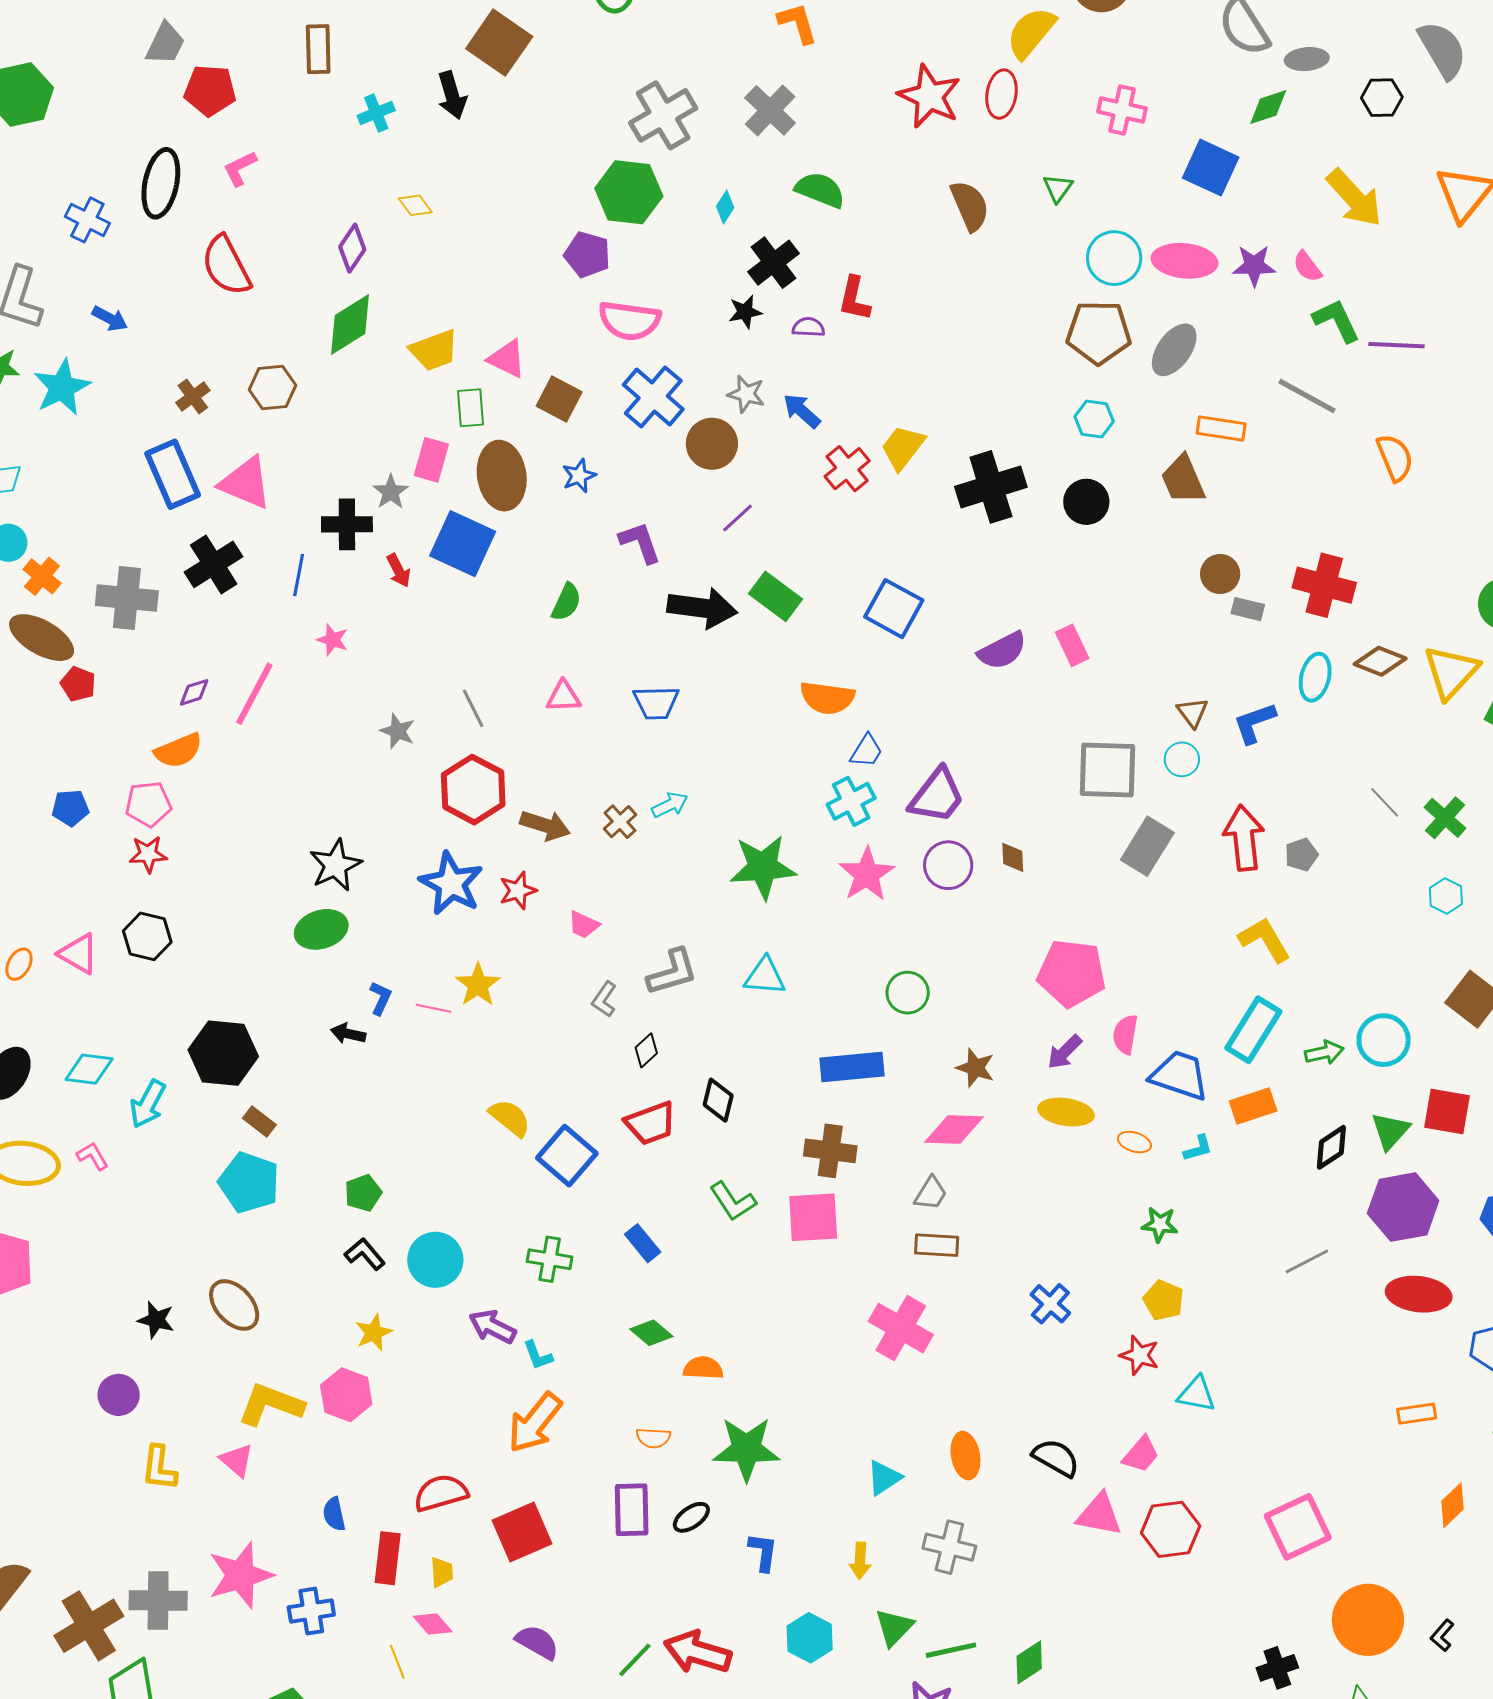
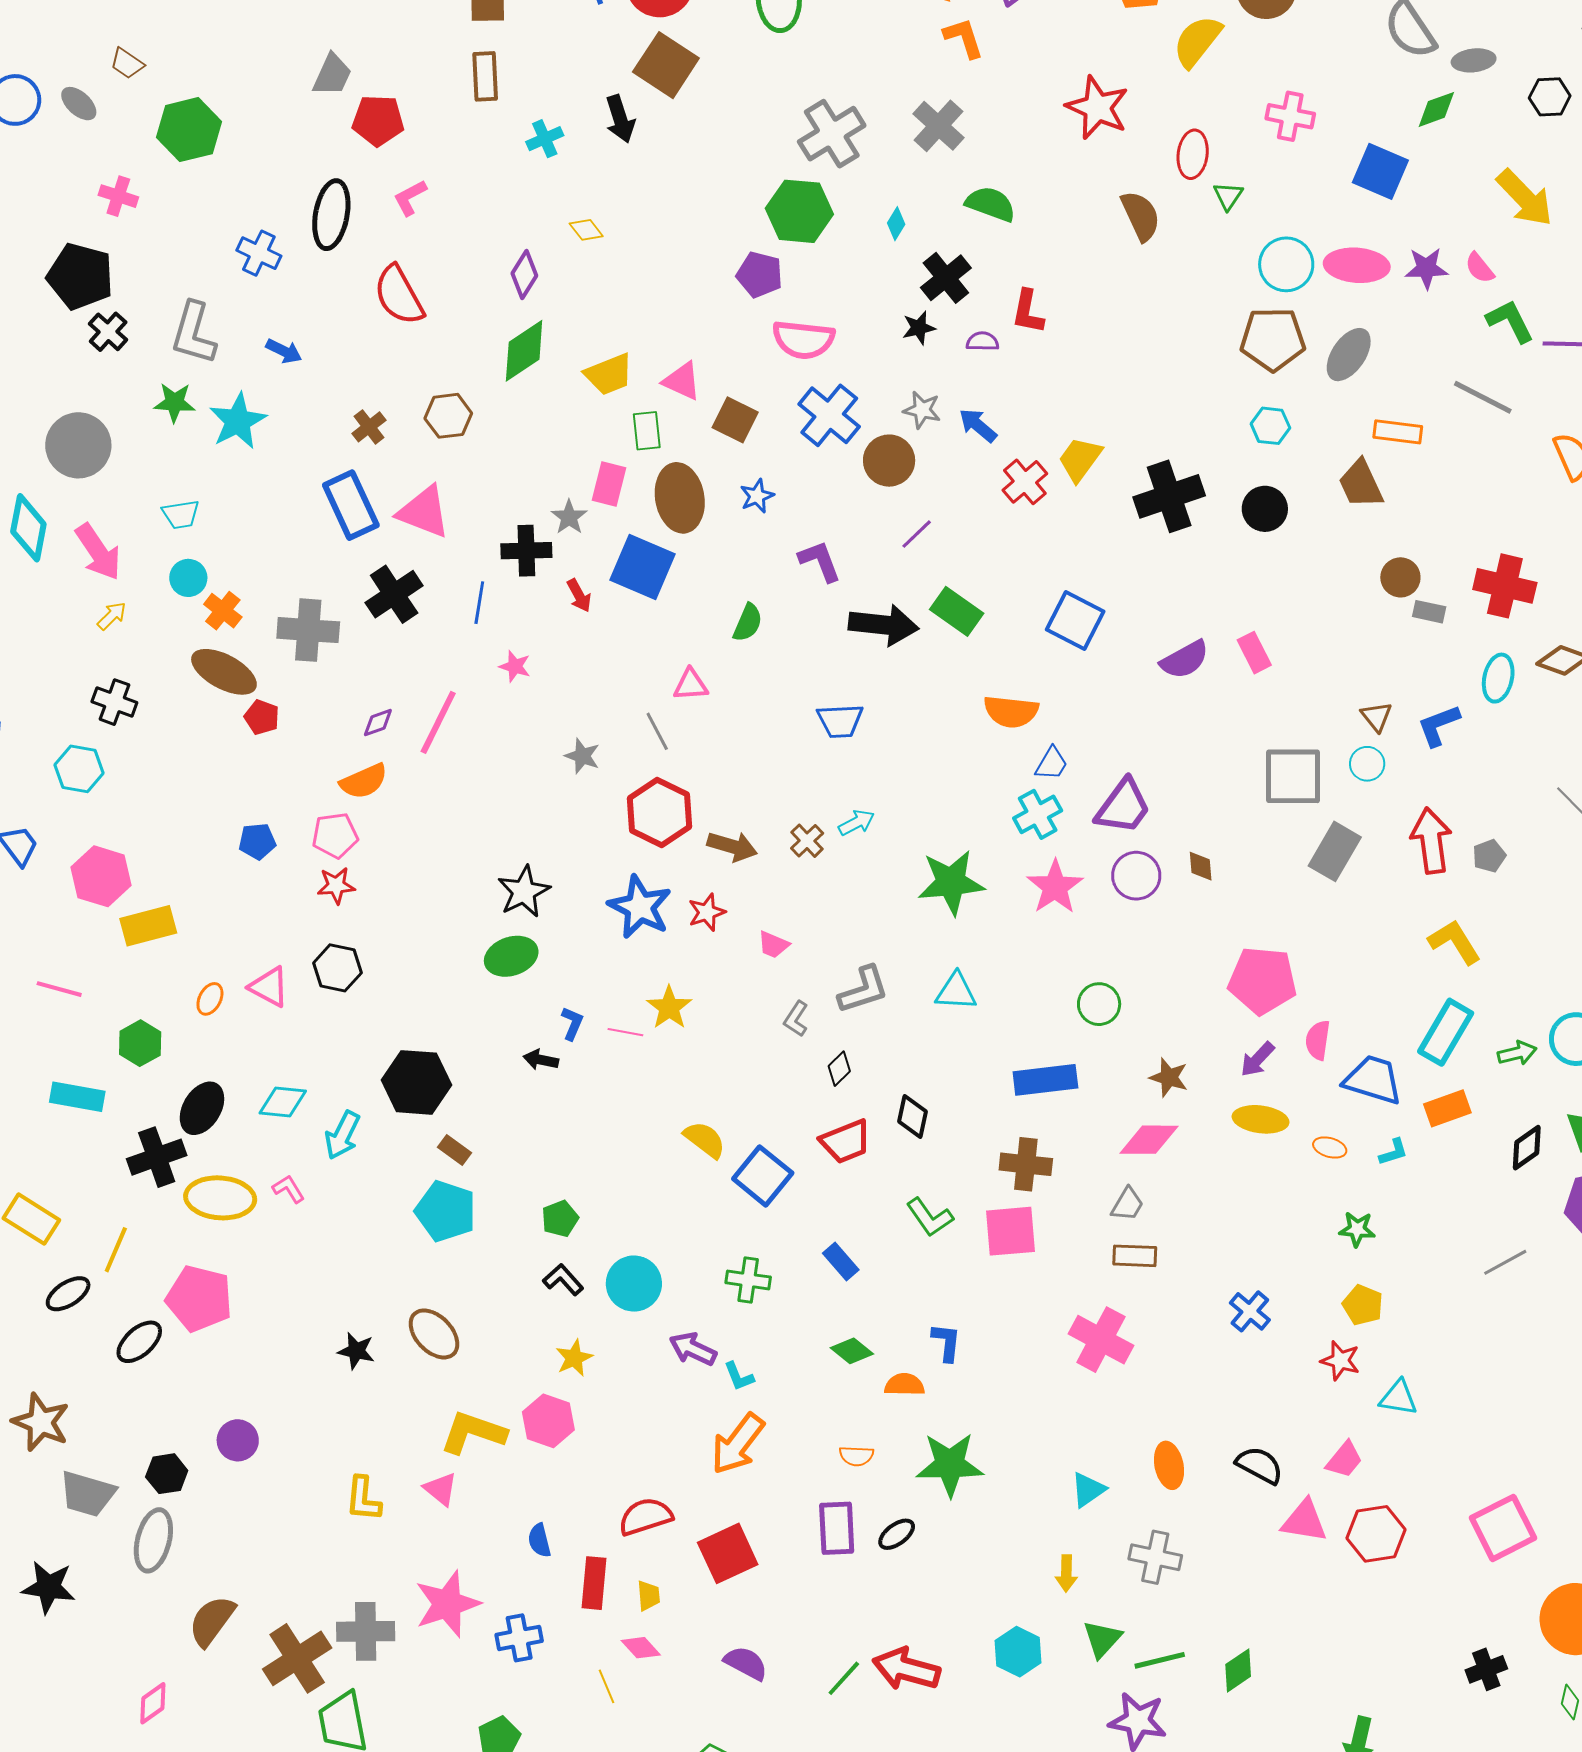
red ellipse: (1002, 94) -> (1193, 154), moved
pink triangle: (563, 697) -> (691, 685), moved
purple circle: (119, 1395) -> (238, 1440), moved
blue L-shape: (763, 1552) -> (946, 1342), moved

